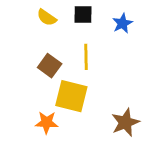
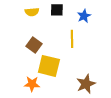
yellow semicircle: (47, 17) -> (32, 12), turned -40
yellow line: (86, 57) -> (72, 39), moved

